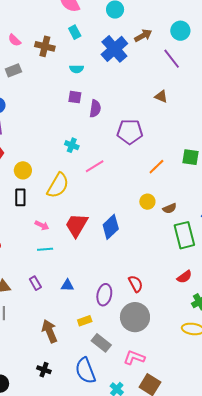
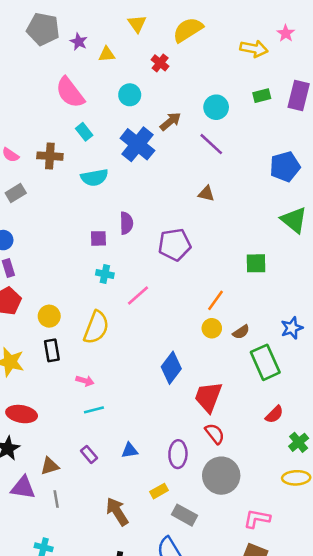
cyan semicircle: (77, 69) -> (94, 178), size x1.5
purple square: (75, 97) -> (98, 238), moved
orange line: (156, 167) -> (216, 300), moved
red trapezoid: (77, 225) -> (208, 397), moved
pink L-shape: (134, 358) -> (257, 519), moved

